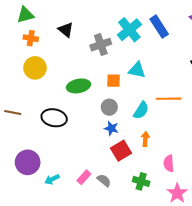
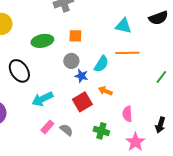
cyan triangle: (137, 70) -> (123, 26), moved
black ellipse: (54, 118) -> (19, 71), turned 45
blue star: (111, 128) -> (81, 76), moved
orange arrow: (145, 139) -> (105, 91), turned -72
cyan arrow: (52, 179) -> (42, 99), moved, size x1.5

